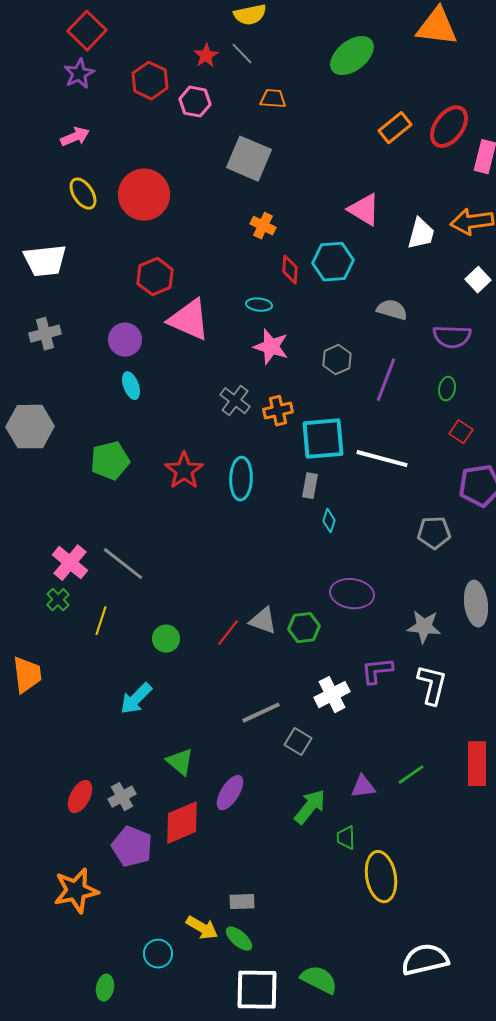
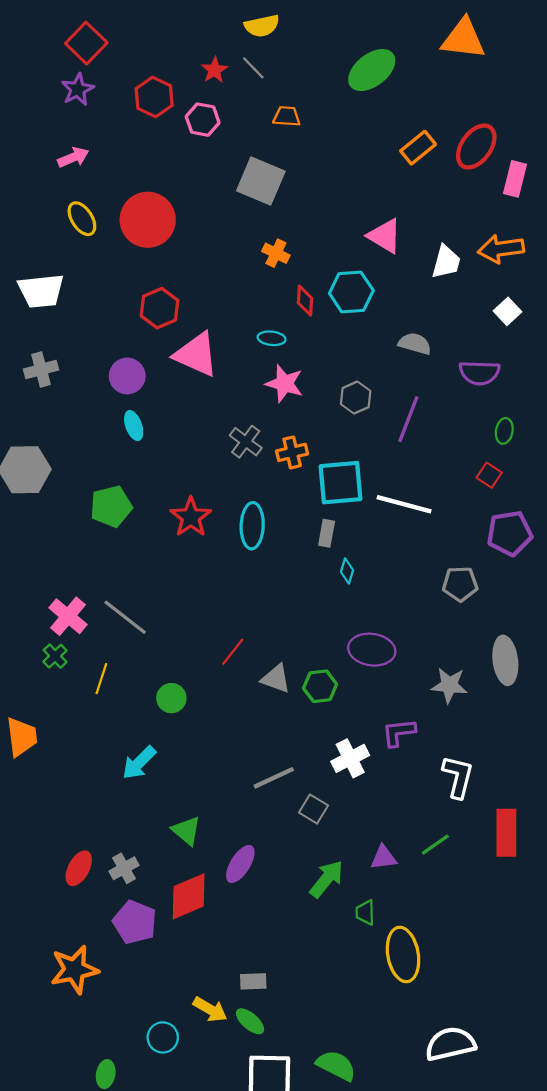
green ellipse: (447, 389) -> (504, 431), moved
red line: (228, 633) -> (233, 652), moved
white L-shape: (432, 685) -> (458, 777), moved

